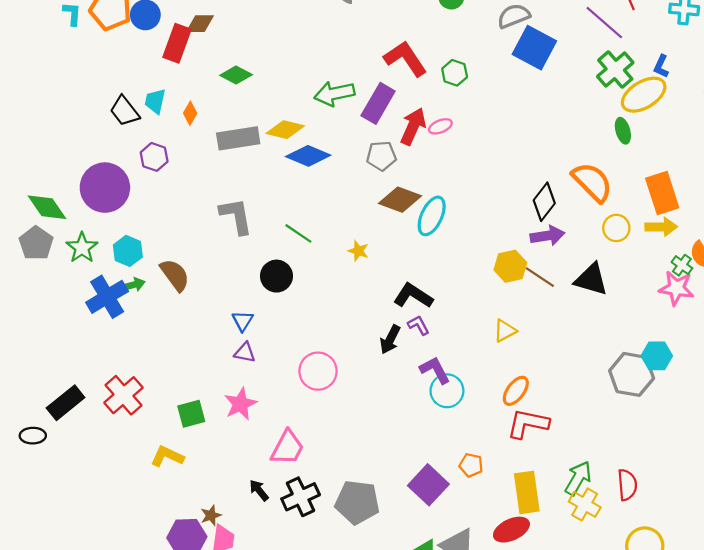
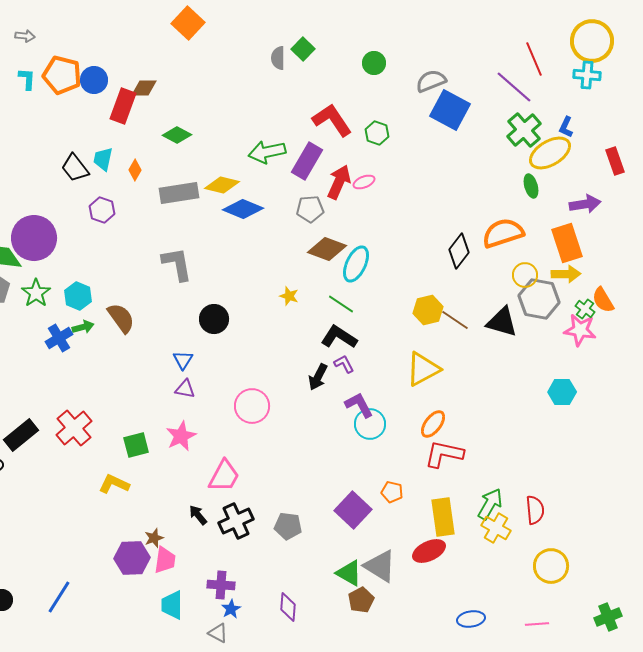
orange semicircle: (592, 182) -> (503, 233), turned -63
purple circle: (105, 188) -> (34, 238), moved
green line: (298, 233) -> (341, 304), moved
purple arrow: (547, 236) -> (585, 204), moved
blue cross: (107, 297) -> (59, 338), size x0.7
yellow triangle: (505, 331) -> (423, 369), size x1.6
gray hexagon: (632, 374) -> (539, 299), moved
gray pentagon: (357, 502) -> (288, 526), size x0.7

